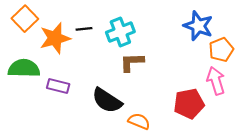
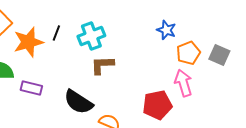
blue star: (198, 26) -> (166, 30), size x0.7
black line: (84, 29) -> (56, 33), turned -63

